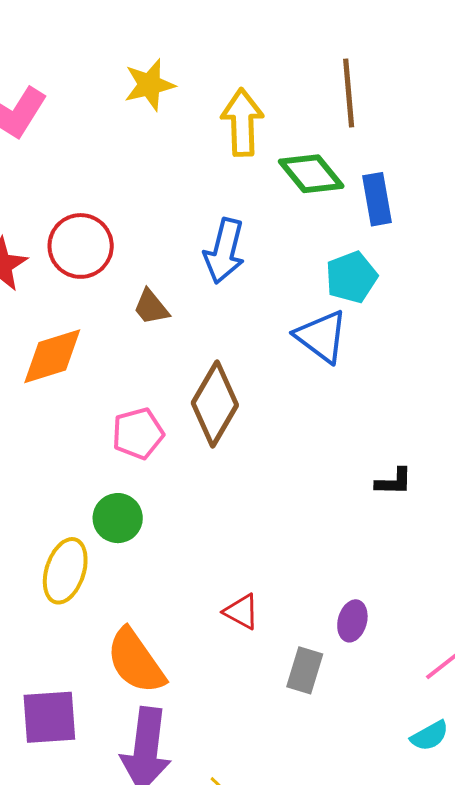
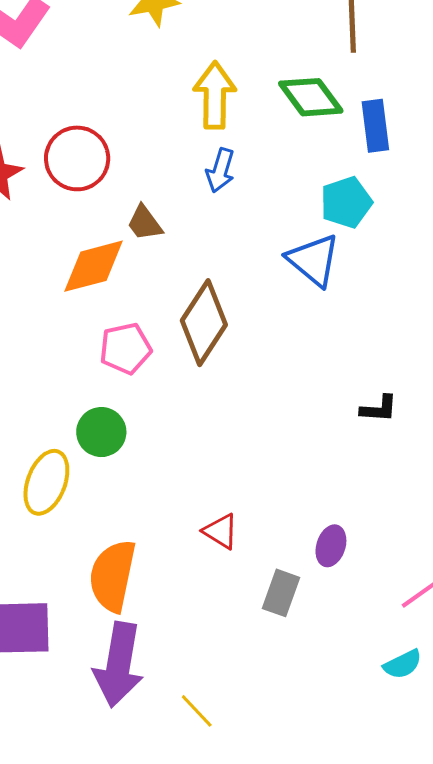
yellow arrow: (242, 122) -> (215, 95), moved
blue arrow: (224, 251) -> (220, 170), size x0.7
orange diamond: (52, 356) -> (94, 266), moved
orange semicircle: (136, 661) -> (113, 576), turned 44

